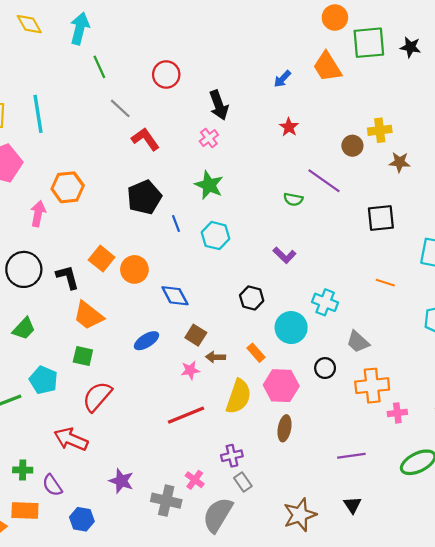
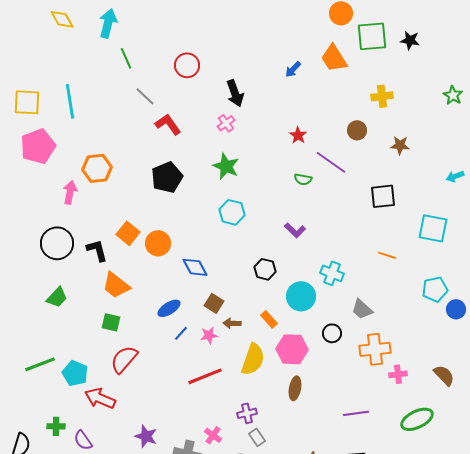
red star: (289, 127) -> (298, 135), moved
yellow cross: (380, 130) -> (382, 96), moved
blue line: (176, 223) -> (181, 333), moved, turned 63
cyan pentagon: (44, 380) -> (75, 373), moved

